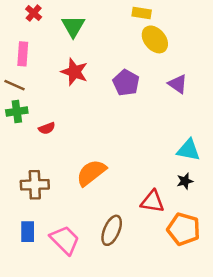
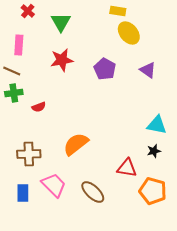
red star: (74, 72) -> (62, 60), turned -30
brown ellipse: (112, 230) -> (93, 192), turned -70
pink trapezoid: (65, 240) -> (54, 185), moved

